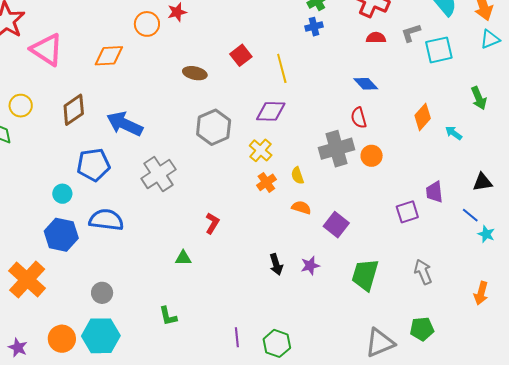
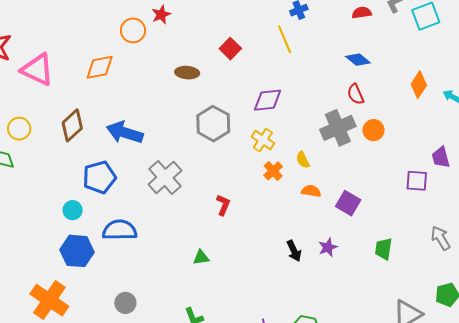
yellow line: (282, 68) -> (285, 39), moved
purple square: (407, 212) -> (417, 181), turned 30
red L-shape: (212, 223) -> (223, 205), moved
green trapezoid: (365, 275) -> (384, 249), size x0.7

